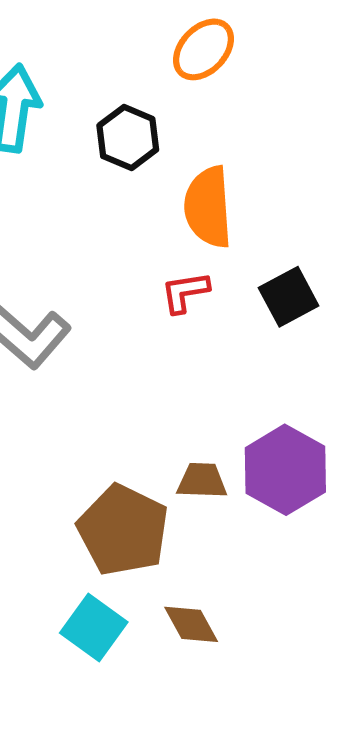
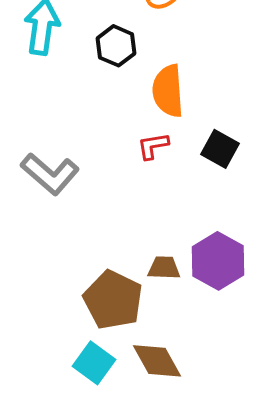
black square: (289, 297) -> (220, 149), turned -33
brown diamond: (191, 624) -> (157, 361), size x1.4

